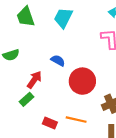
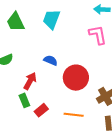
green rectangle: (26, 99) -> (24, 100), turned -64
red rectangle: (50, 123) -> (41, 110), moved, turned -56

